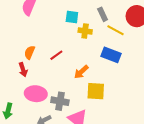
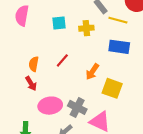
cyan square: (72, 17) -> (59, 23), moved
yellow square: (96, 91) -> (112, 88), turned 30
gray cross: (60, 101) -> (77, 107), turned 30

